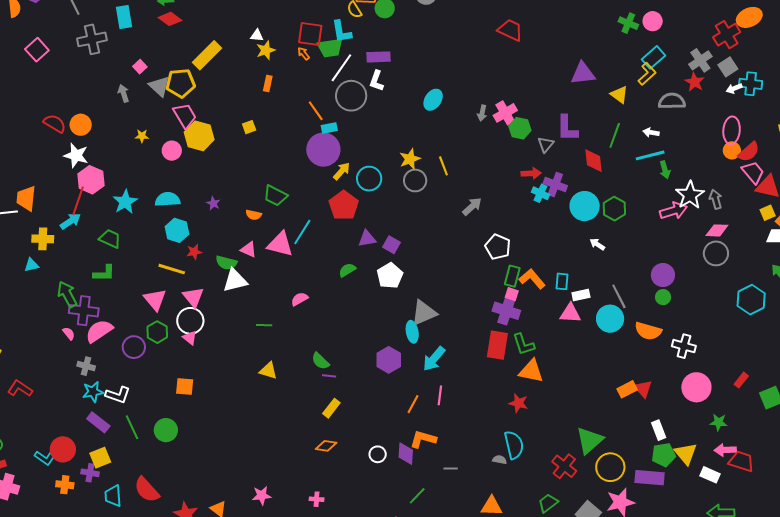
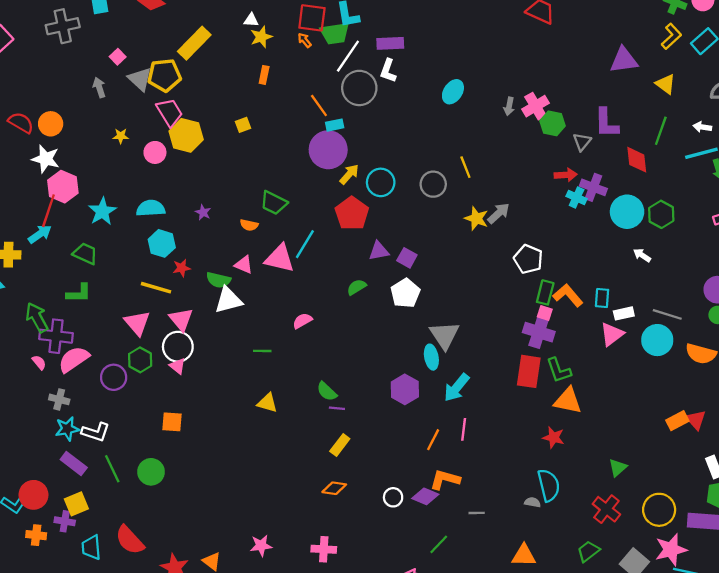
yellow L-shape: (647, 74) -> (671, 36), moved
yellow star: (410, 159) -> (476, 218), moved, turned -30
gray line: (619, 296) -> (667, 314), turned -45
gray triangle: (424, 313) -> (445, 335), turned -40
pink triangle: (570, 313) -> (612, 334), turned -40
green triangle: (590, 440) -> (618, 468), moved, size x0.6
purple diamond: (406, 454) -> (425, 496), turned -70
pink cross: (317, 499) -> (324, 549), size x1.5

